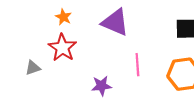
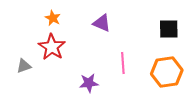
purple triangle: (115, 22) -> (102, 23), size x0.7

